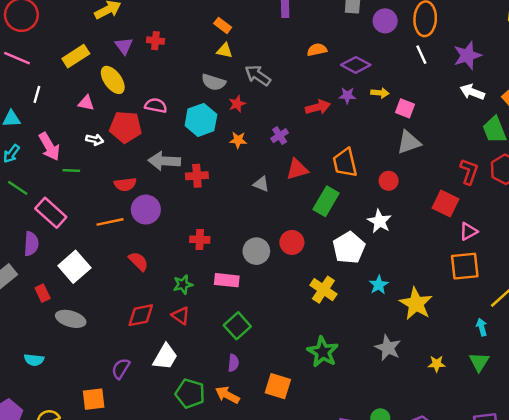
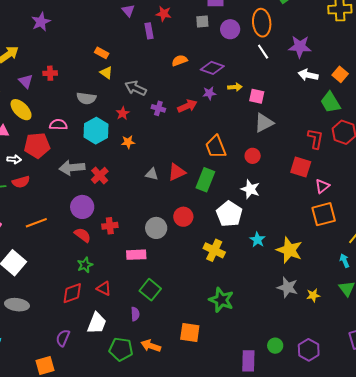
yellow triangle: (225, 51) -> (106, 73), turned 32
purple star: (467, 55) -> (300, 47), turned 30
gray semicircle: (214, 82) -> (86, 98), moved
purple cross: (280, 136) -> (158, 108), moved, turned -32
red triangle: (297, 169) -> (177, 172), moved
red cross: (197, 176) -> (100, 175), turned -30
red semicircle: (125, 184) -> (21, 182), moved
purple circle: (146, 210) -> (82, 207), moved
red semicircle: (138, 261) -> (82, 235), moved
green star: (183, 285) -> (85, 265), moved
gray star: (388, 348) -> (287, 287), moved
purple semicircle: (233, 363) -> (135, 314), moved

